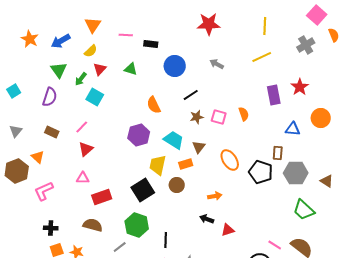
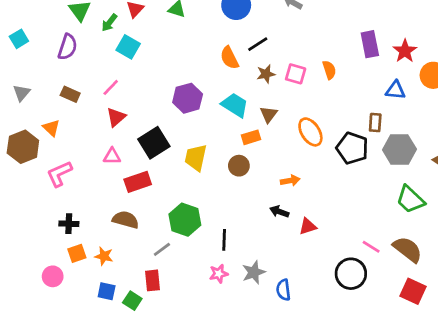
red star: (300, 87) -> (405, 51), moved
orange semicircle: (154, 105) -> (229, 58), moved
yellow trapezoid: (158, 165) -> (196, 158), moved
black square: (143, 190) -> (154, 143), moved

